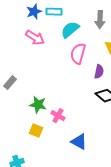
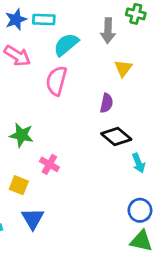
pink semicircle: (78, 54) -> (56, 81), moved
green star: (38, 105) -> (22, 135), moved
blue triangle: (79, 142) -> (33, 219), moved, turned 30

